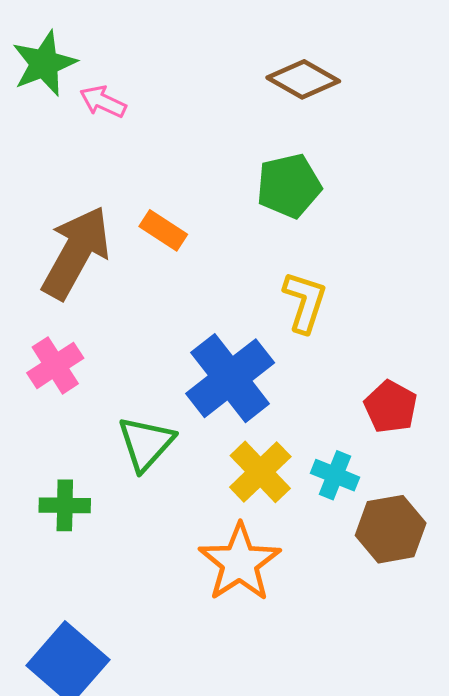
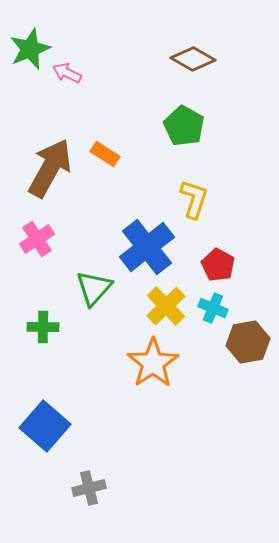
green pentagon: (289, 186) -> (184, 126), turned -30
red pentagon: (391, 407) -> (218, 265), moved

